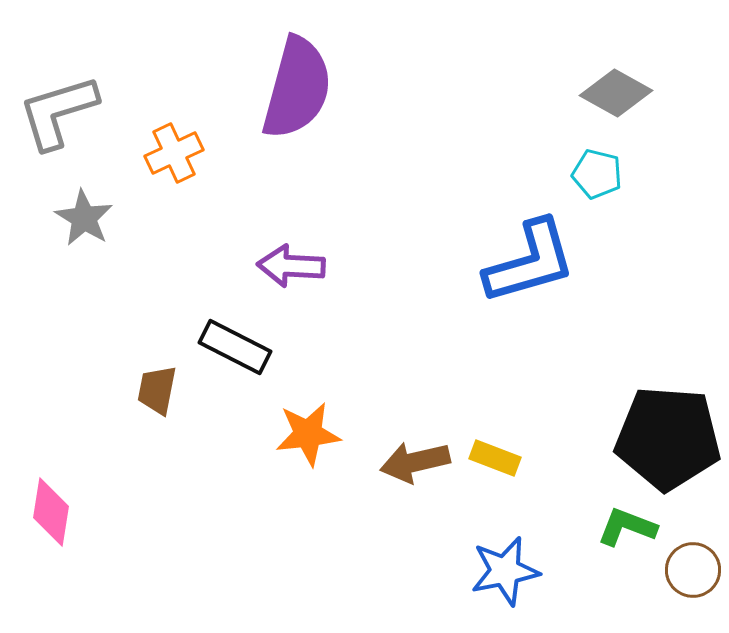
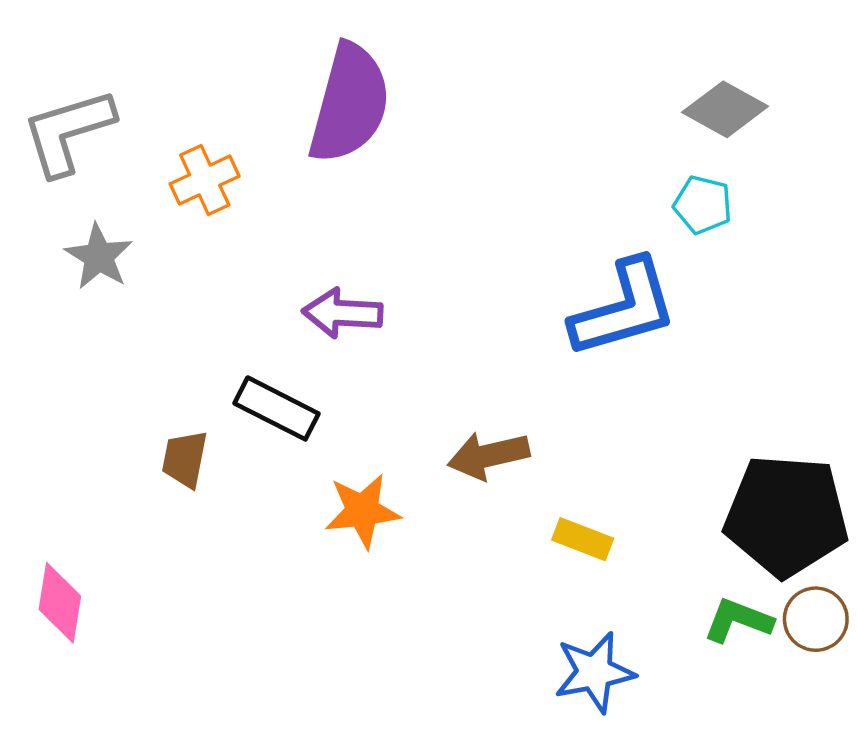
brown arrow: (415, 462) -> (488, 456), moved
brown circle: (693, 570) -> (816, 619), moved

